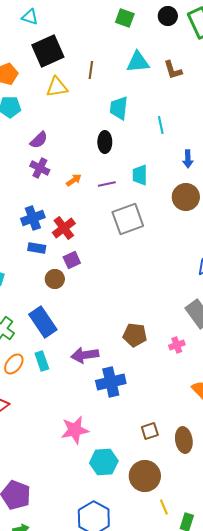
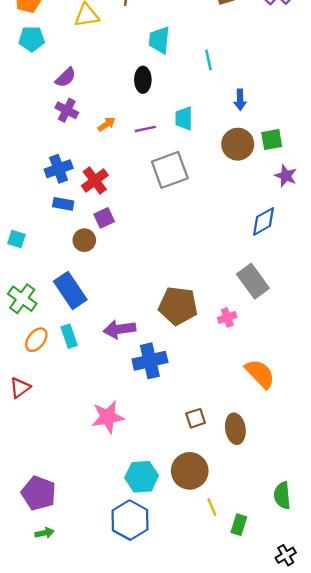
brown pentagon: (135, 335) -> (178, 306), size x1.4
cyan hexagon: (104, 462) -> (142, 477), moved

